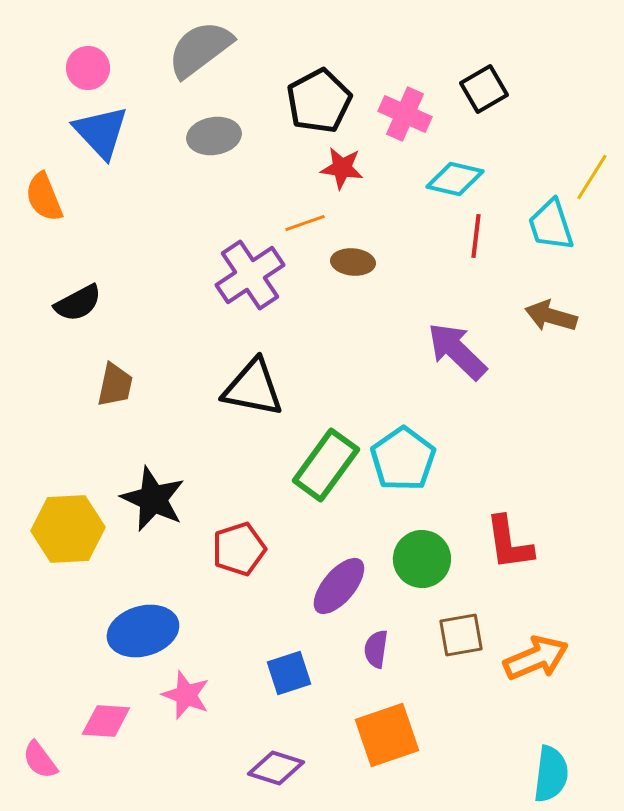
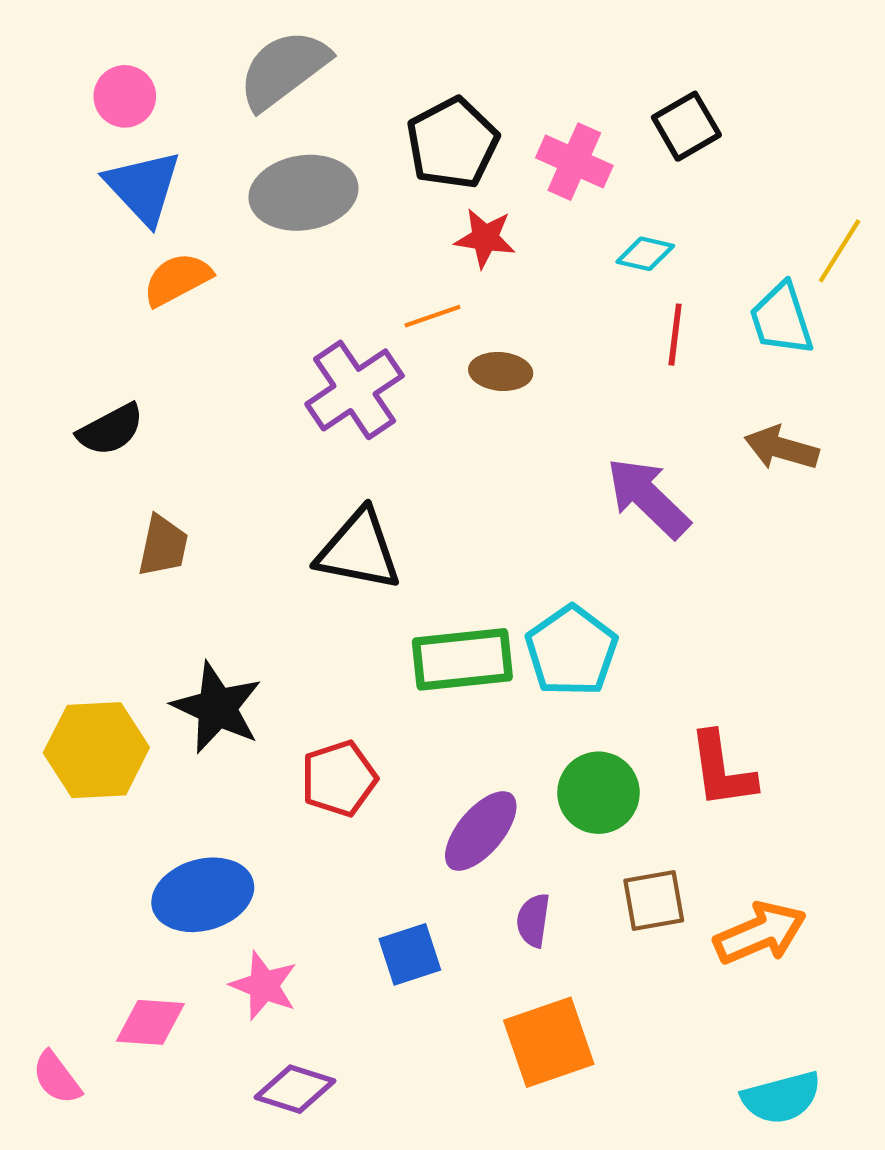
gray ellipse: (214, 136) -> (303, 193), size x1.4
cyan diamond: (455, 179) -> (645, 254), size x0.7
orange semicircle: (44, 197) -> (177, 279), moved, turned 84
green rectangle: (326, 465) -> (462, 659), turned 48
purple diamond: (276, 768) -> (295, 1089), moved
cyan semicircle: (551, 774) -> (781, 1098), turned 68

